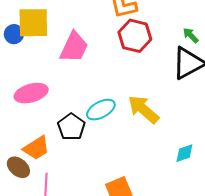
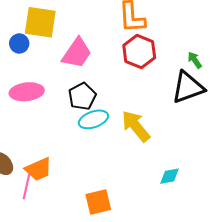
blue circle: (14, 34) -> (19, 43), moved
black pentagon: (71, 127) -> (82, 96), moved
orange trapezoid: (36, 148) -> (38, 169), moved

